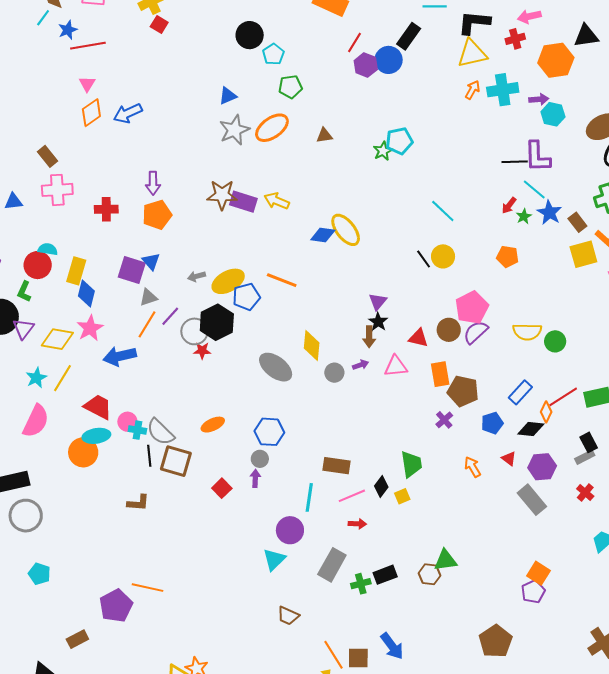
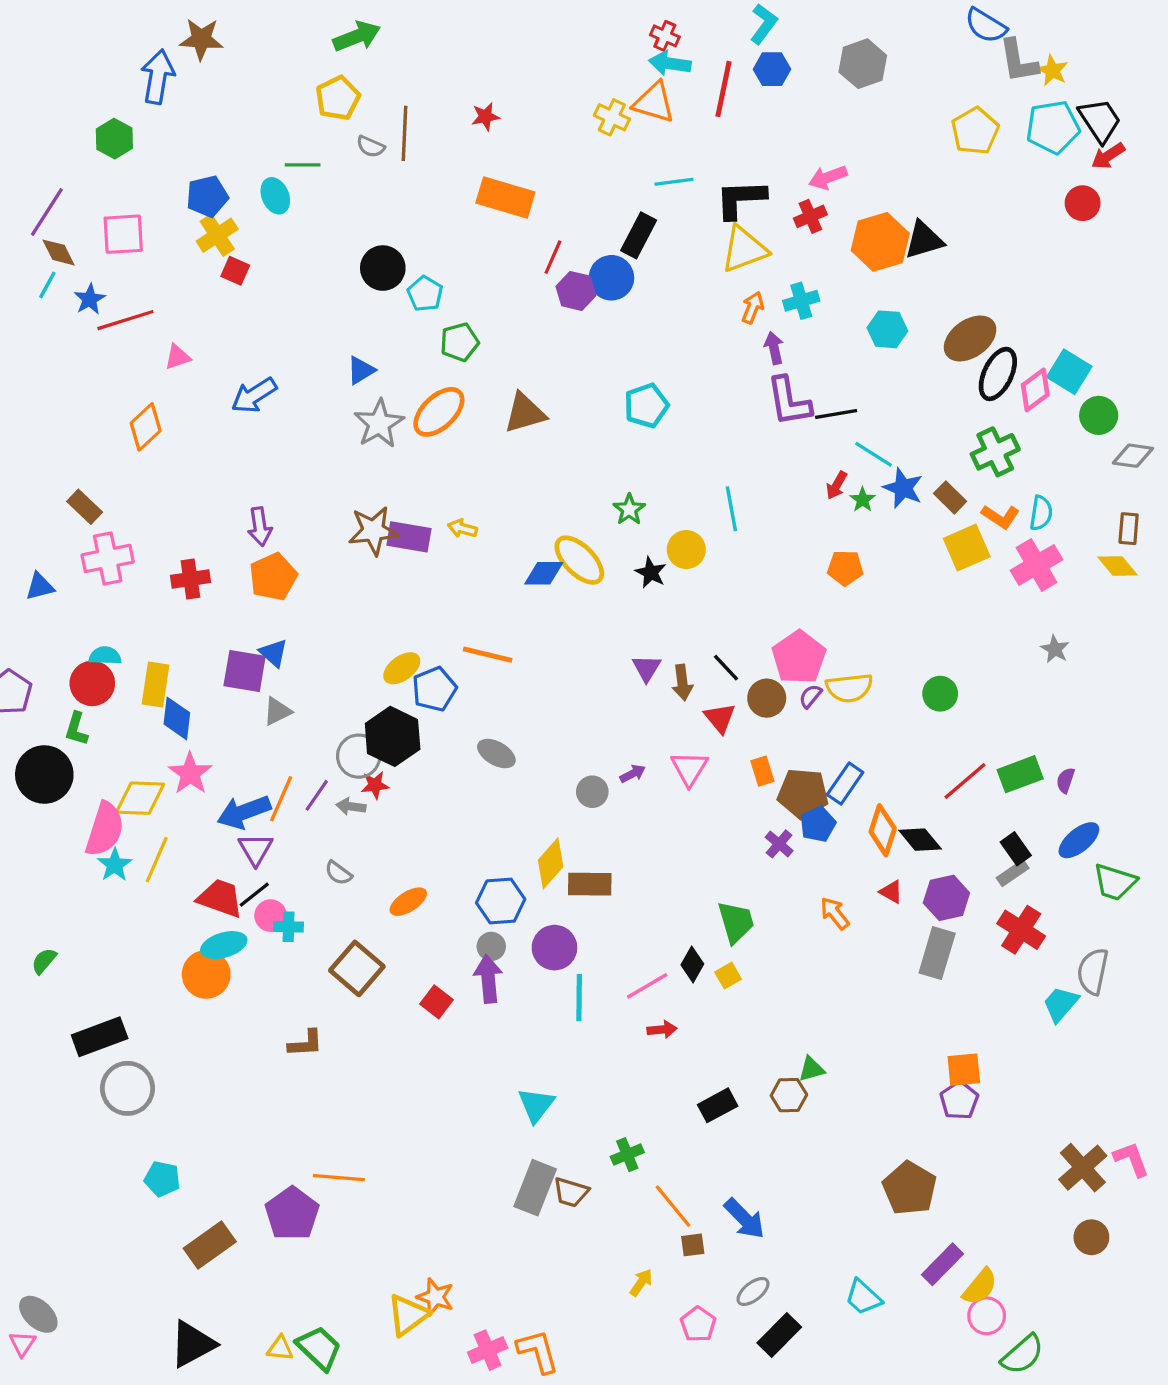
black triangle: (586, 36) -> (924, 240), moved
pink triangle: (87, 84) -> (178, 357), moved, turned 48
cyan cross: (503, 90) -> (801, 301), size x0.7
purple arrow: (539, 99) -> (774, 348), moved, turned -90
blue arrow: (128, 113) -> (254, 395), moved
brown triangle: (324, 135) -> (525, 413), size x1.6
green star: (383, 151) -> (629, 509), moved
purple L-shape: (537, 157) -> (789, 401), moved
yellow arrow: (277, 201) -> (462, 528), size x0.7
cyan line: (443, 211) -> (731, 509), turned 44
yellow circle: (443, 256) -> (686, 550), moved
black line: (424, 259) -> (726, 668), moved
gray arrow: (196, 276) -> (351, 806), moved, turned 30
yellow ellipse: (228, 281) -> (402, 668), size x0.7
purple line: (170, 316) -> (317, 795), moved
black star: (378, 322) -> (651, 573), moved
orange line: (147, 324) -> (281, 799), moved
purple triangle: (23, 329) -> (256, 849), moved
purple semicircle: (476, 332) -> (810, 696), size x0.6
yellow semicircle: (527, 332) -> (849, 688), moved
brown arrow: (369, 337) -> (682, 683), moved
red triangle: (418, 338) -> (720, 718), turned 45
yellow diamond: (312, 345) -> (551, 863), moved, turned 44
pink triangle: (396, 366) -> (689, 768), turned -45
gray ellipse: (276, 367) -> (496, 754), moved, size x0.7
orange rectangle: (440, 374) -> (762, 771), size x0.7
blue rectangle: (520, 392) -> (845, 783), moved
orange diamond: (546, 412) -> (883, 830), moved, size x1.4
pink semicircle: (36, 421) -> (105, 829), moved
blue pentagon: (492, 423) -> (818, 824), moved
black diamond: (531, 429) -> (920, 840), turned 52
gray semicircle: (160, 432) -> (338, 873), moved, size x0.6
black line: (149, 456) -> (254, 895), moved, turned 65
brown square: (176, 461) -> (357, 968), turned 32
brown rectangle: (337, 466) -> (590, 884), moved
purple arrow: (255, 478) -> (488, 979), size x1.6
red cross: (585, 492) -> (1021, 930), size x1.6
gray rectangle: (532, 500) -> (937, 953), turned 64
purple circle: (290, 530) -> (554, 948), moved
green triangle: (445, 560) -> (811, 1069), size x0.7
gray rectangle: (332, 565) -> (535, 1188), moved
orange square: (539, 573) -> (964, 1070), turned -30
green cross: (361, 584) -> (627, 1155), moved
brown rectangle: (77, 639) -> (210, 1245), moved, size x1.4
orange line: (334, 655) -> (673, 1206), moved
brown square: (358, 658) -> (693, 1245), size x0.7

